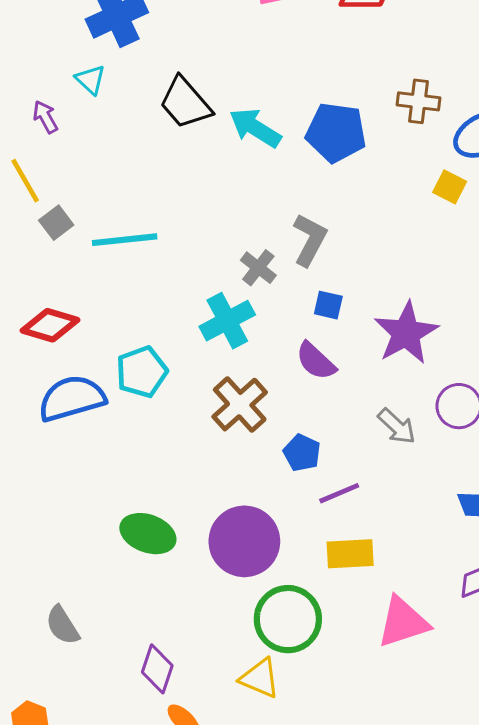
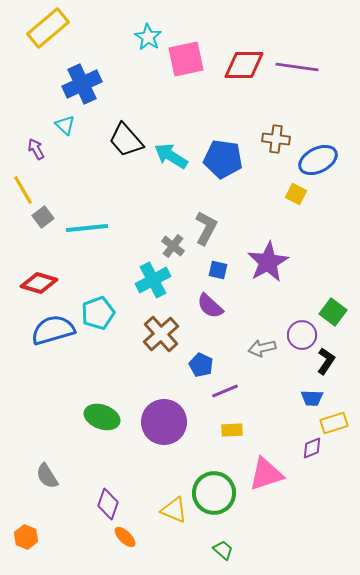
purple star: (406, 333) -> (268, 262), moved
gray arrow: (397, 426) -> (262, 348), turned 124
yellow rectangle: (350, 554) -> (232, 430), size x0.7
green circle: (288, 619) -> (214, 493), moved

